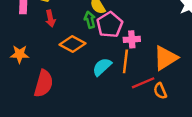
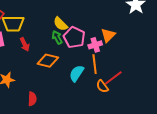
orange triangle: (165, 58) -> (108, 35), moved, size x0.7
red semicircle: (44, 84) -> (32, 99), size x0.6
orange semicircle: (160, 91) -> (102, 86), moved

